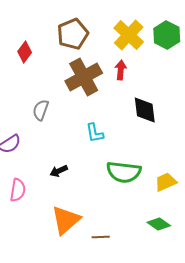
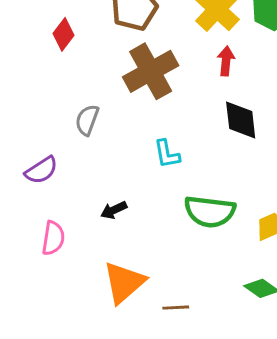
red arrow: (121, 70) -> (226, 61), moved

